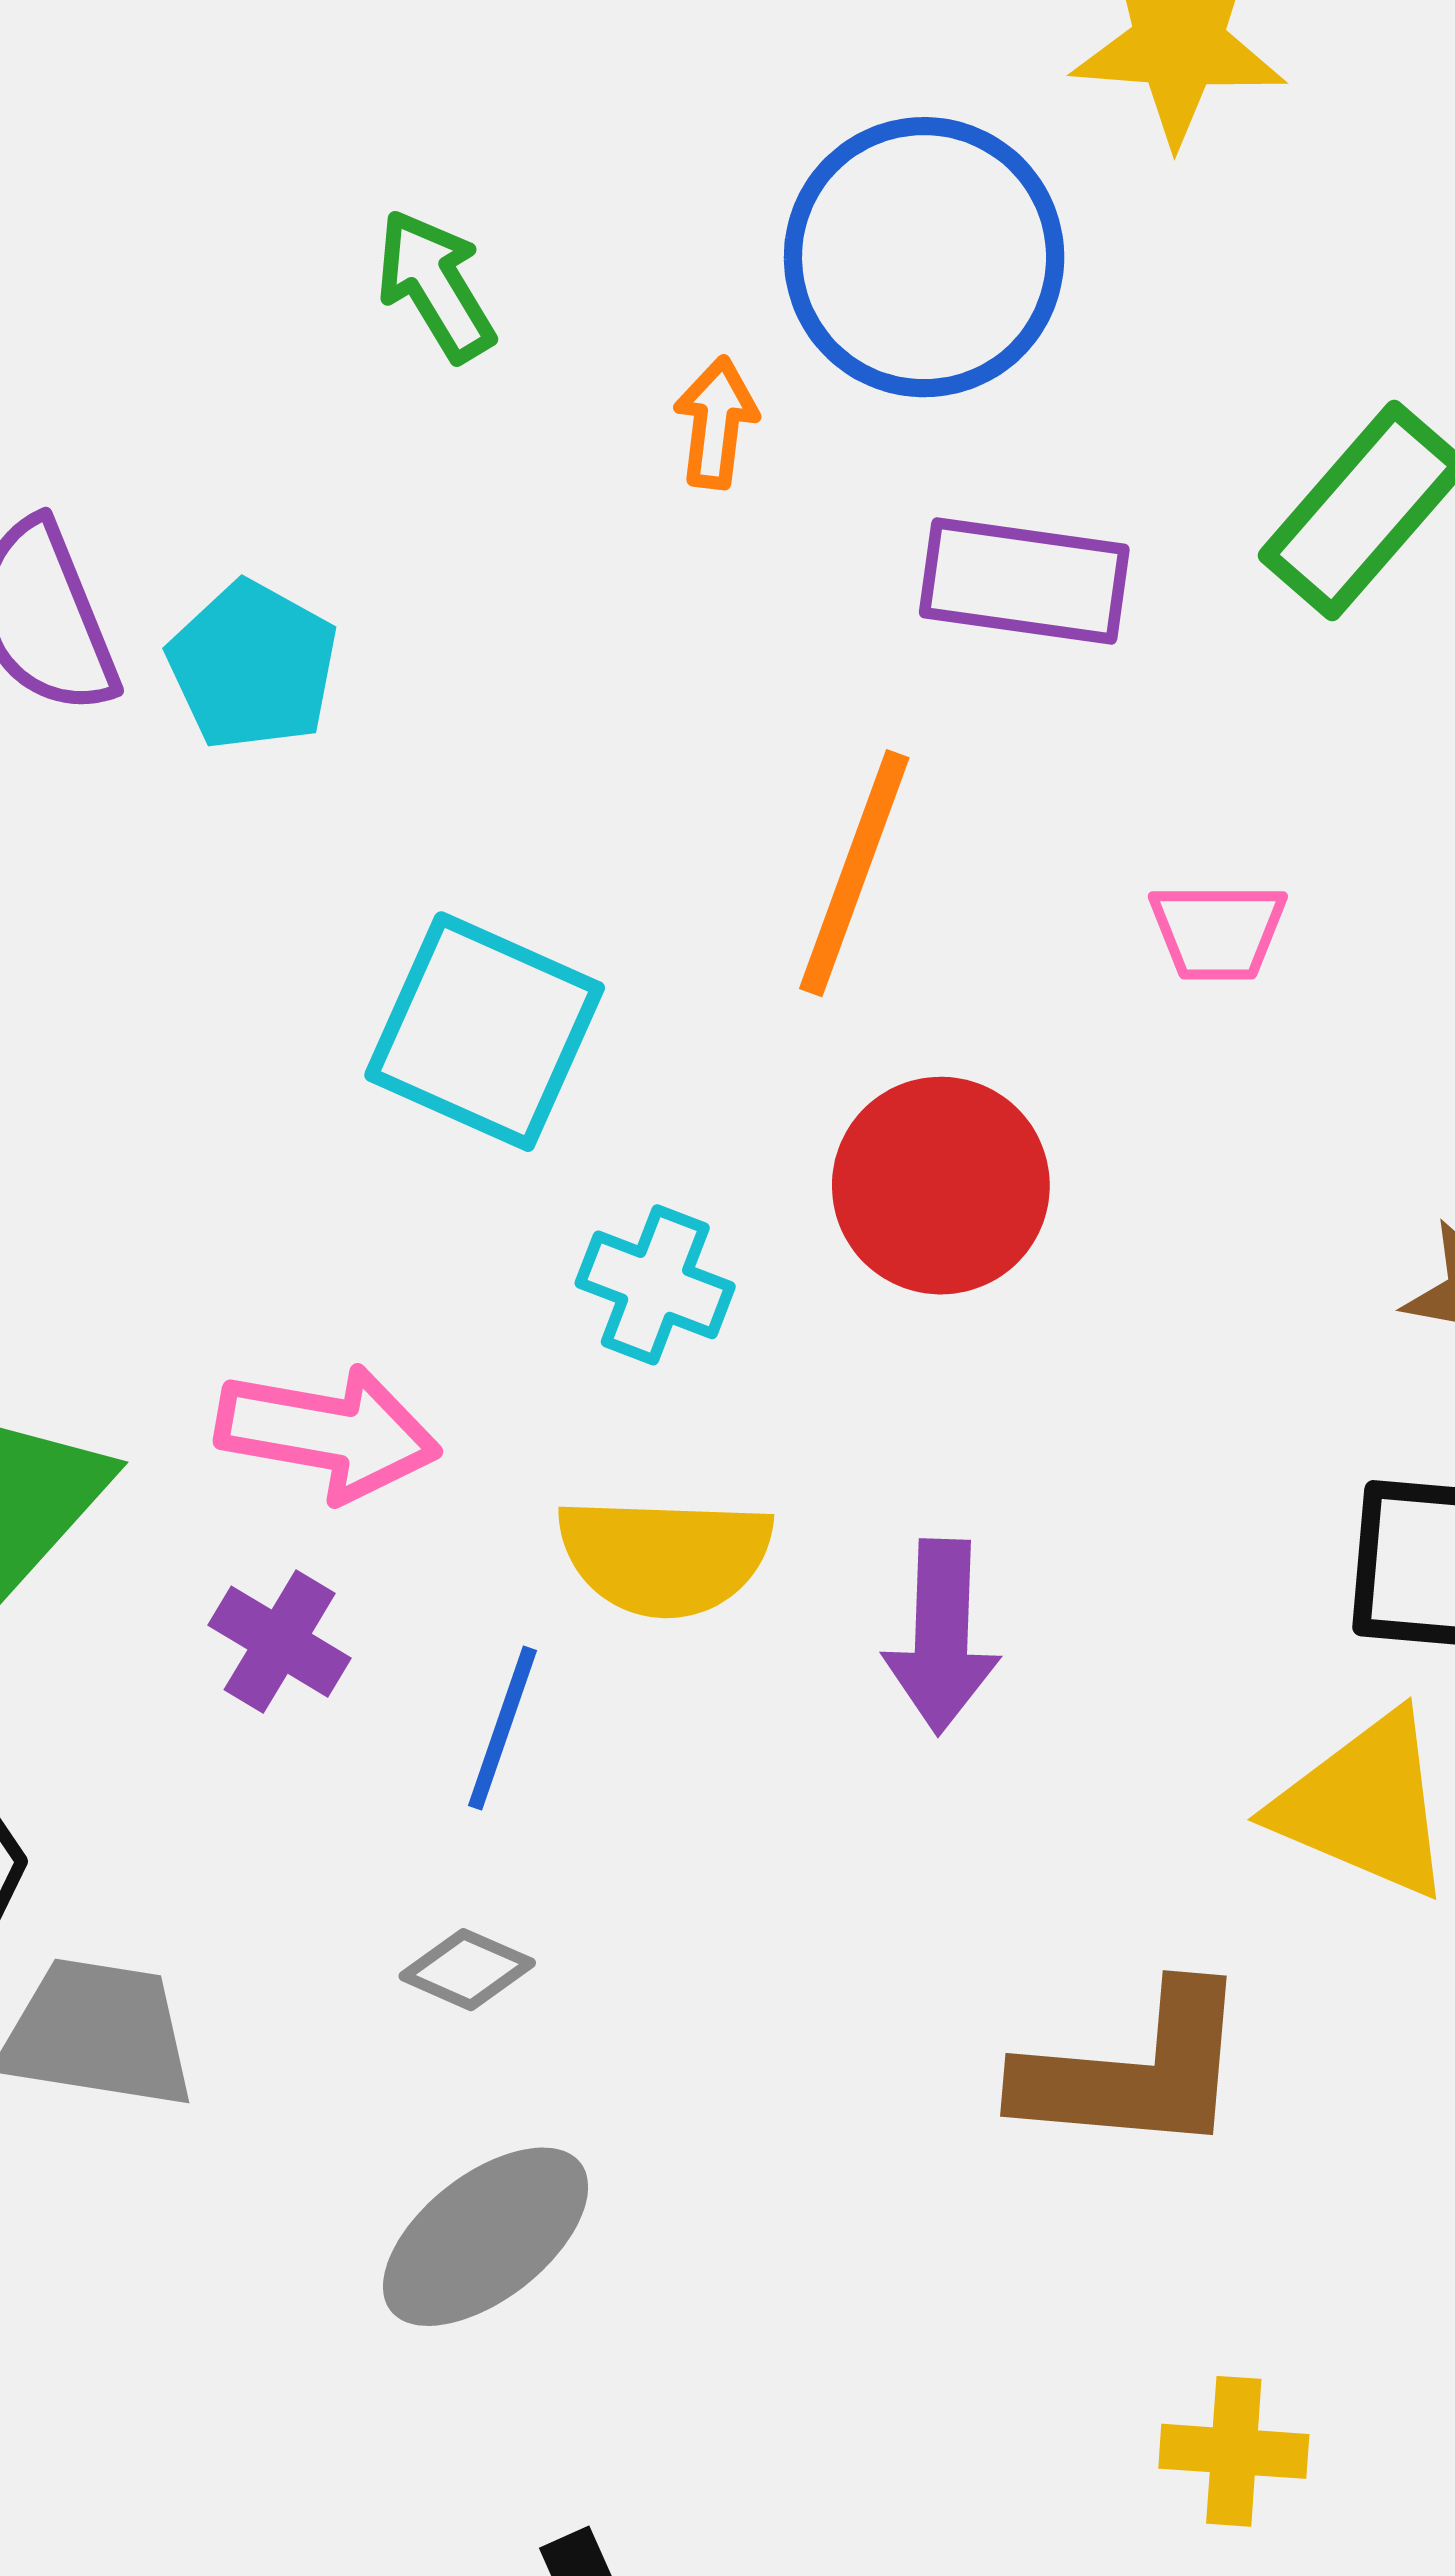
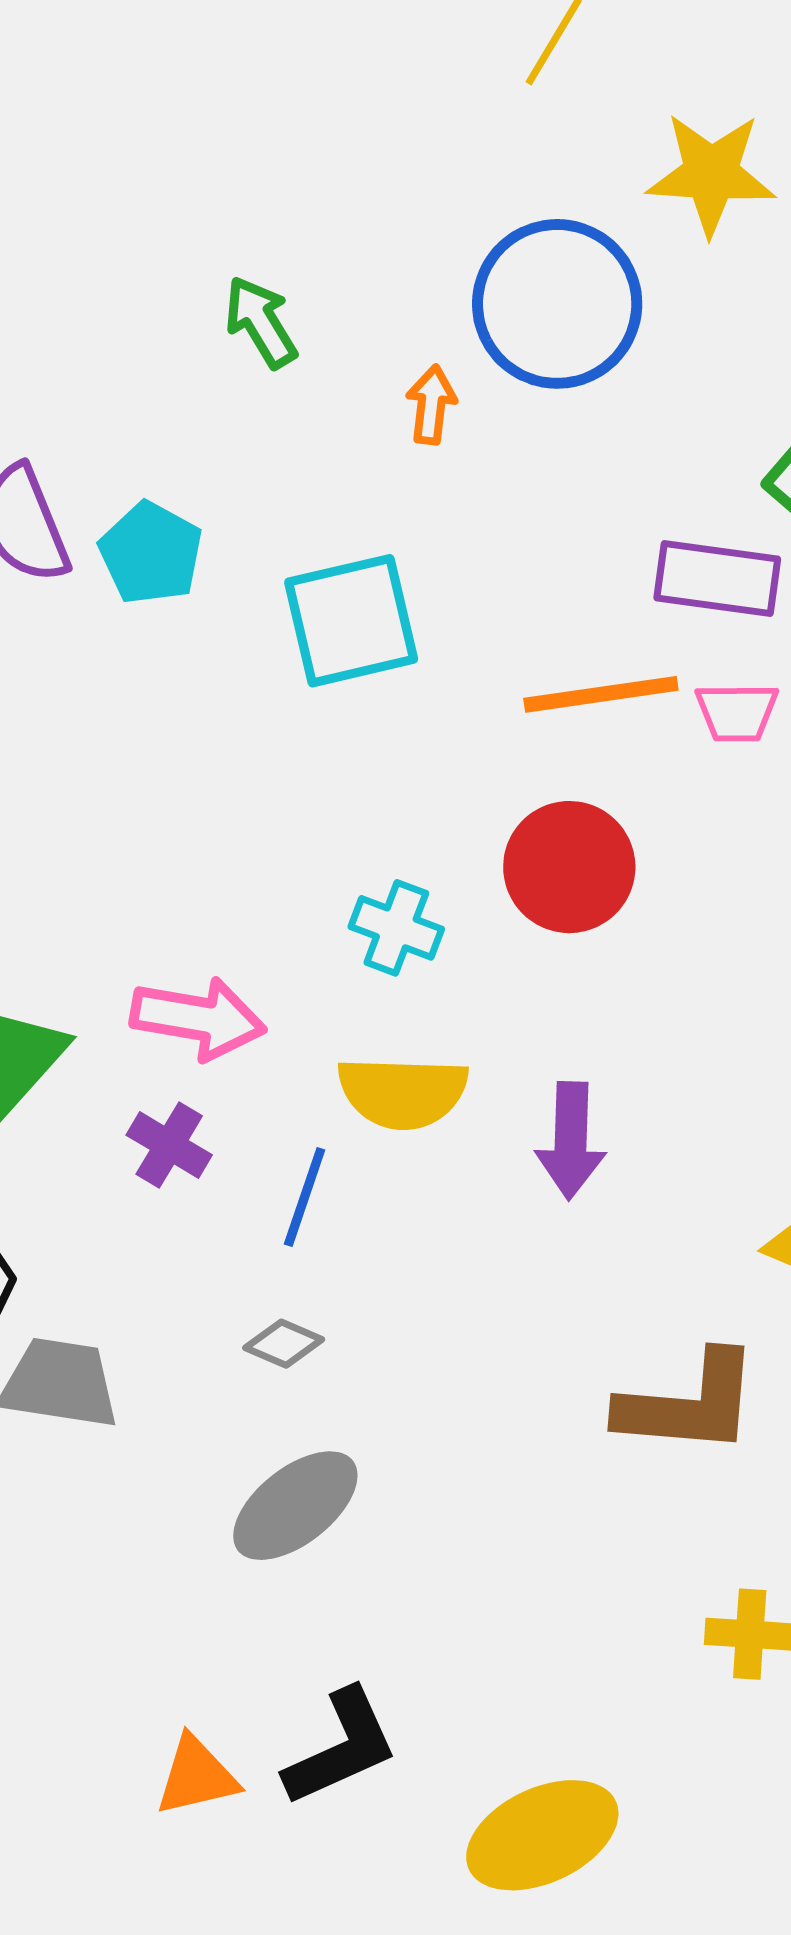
purple rectangle: (1024, 581) -> (717, 579), moved
orange line: (854, 873) -> (601, 694), moved, turned 62
cyan square: (485, 1032) -> (351, 621), moved, turned -37

